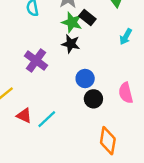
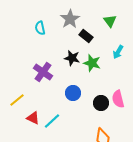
green star: (72, 22) -> (92, 63), moved
blue circle: (85, 78) -> (73, 93), moved
black circle: (93, 99) -> (101, 103), moved

